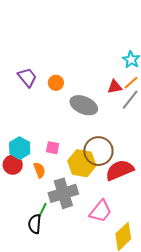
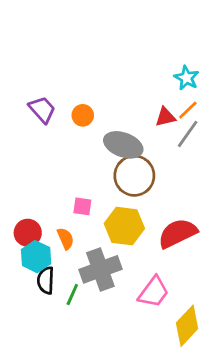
cyan hexagon: (20, 148) -> (36, 257), moved
brown circle: (98, 151) -> (134, 176), moved
black semicircle: (35, 224) -> (46, 280), moved

